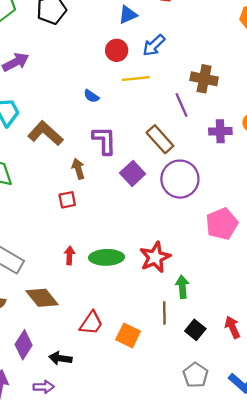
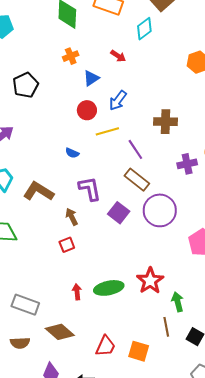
purple line: (181, 105) -> (135, 149), moved

